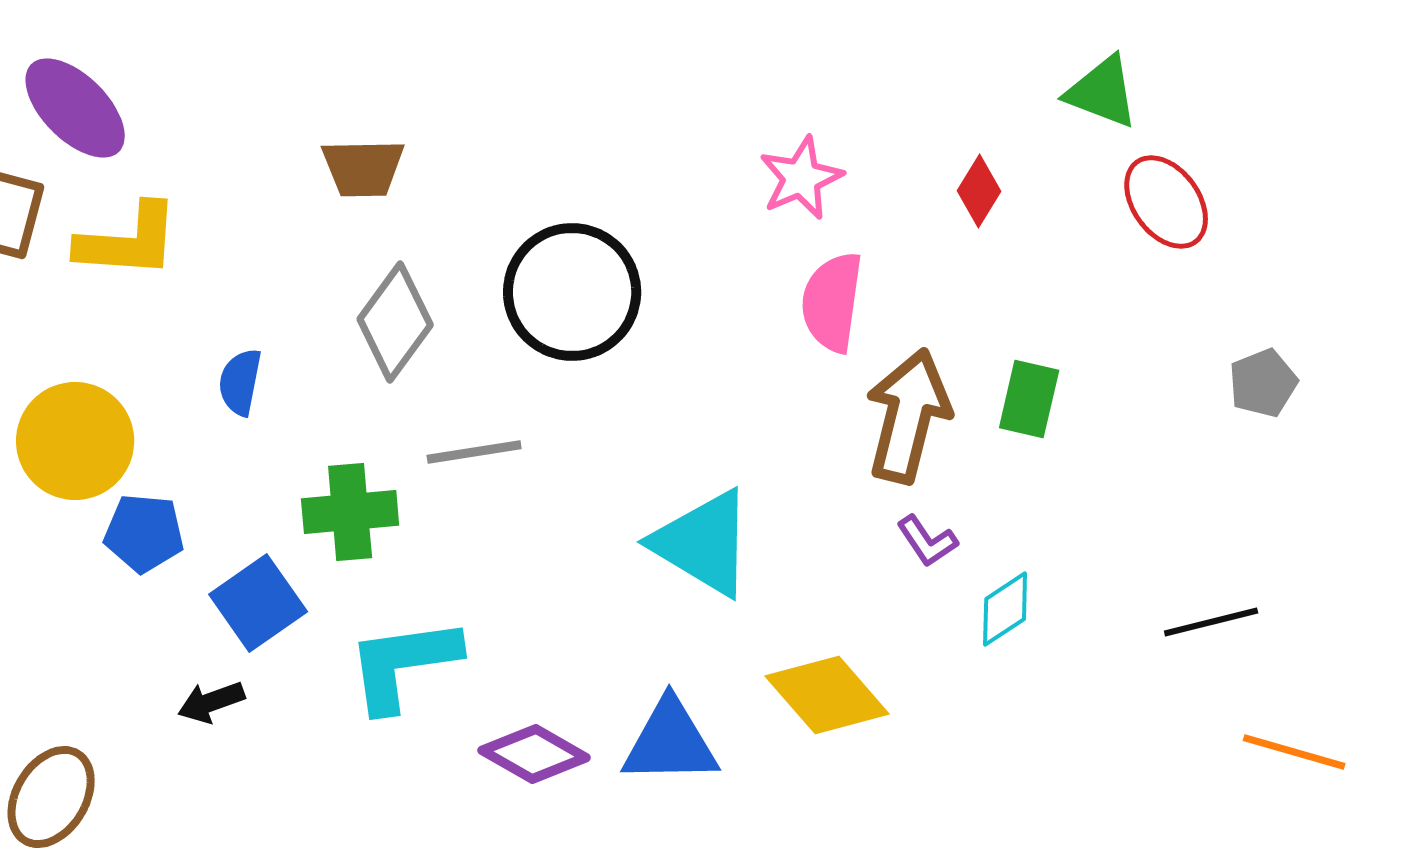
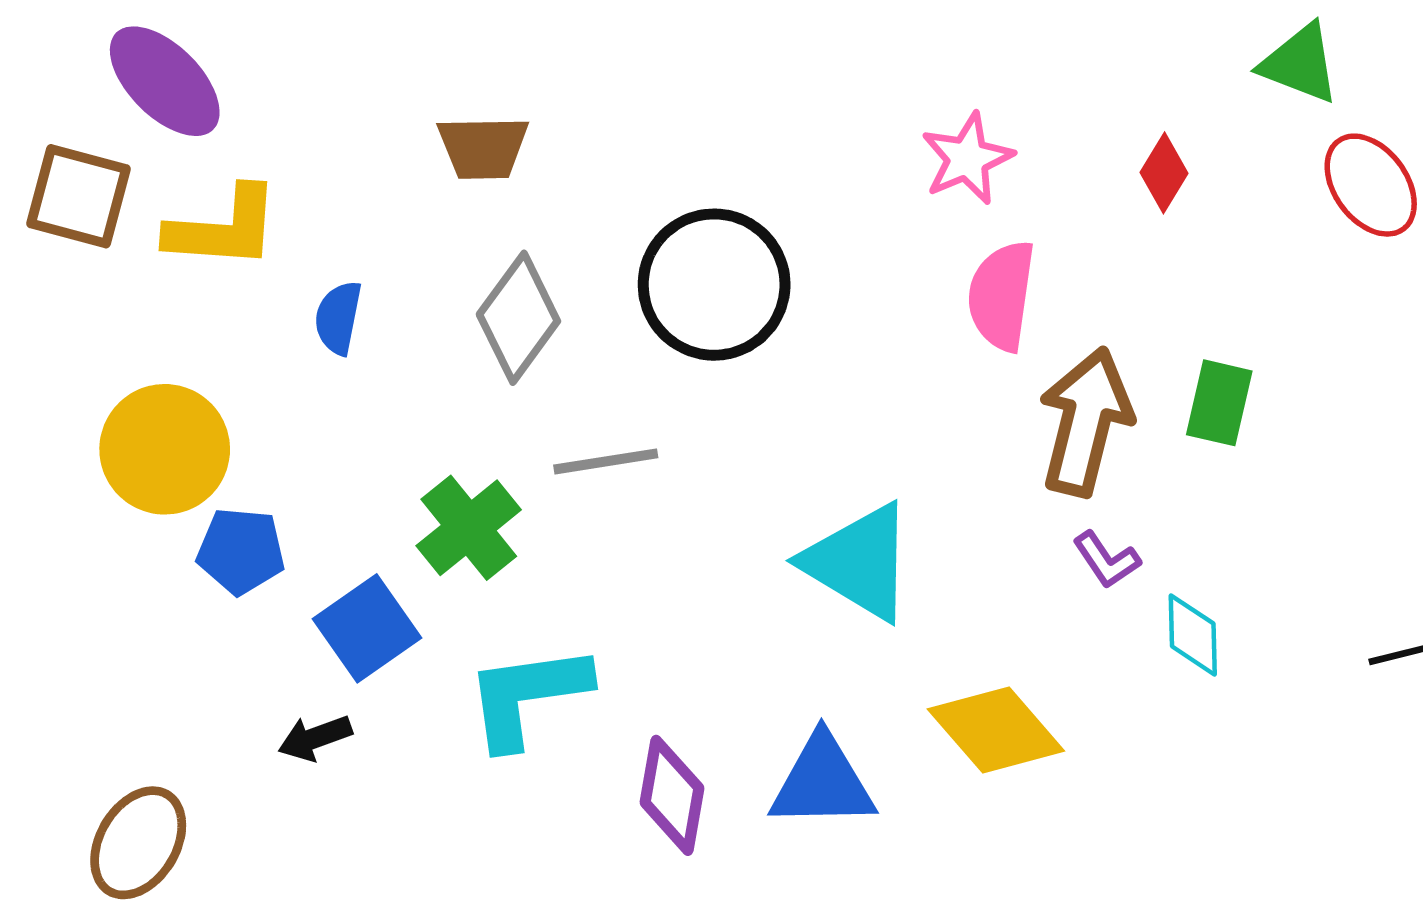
blue semicircle: (240, 382) -> (338, 318), moved
green cross: (350, 512) -> (469, 528), turned -34
cyan diamond: (1005, 609) -> (1193, 635), turned -58
purple diamond: (534, 754) -> (672, 795), turned 70

